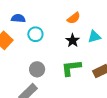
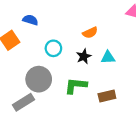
cyan circle: (35, 34) -> (53, 48), moved
gray circle: (37, 69) -> (39, 79), size x1.5

